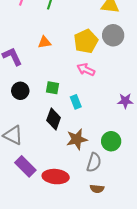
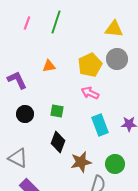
cyan rectangle: (76, 102) -> (100, 125), moved, size x1.5

